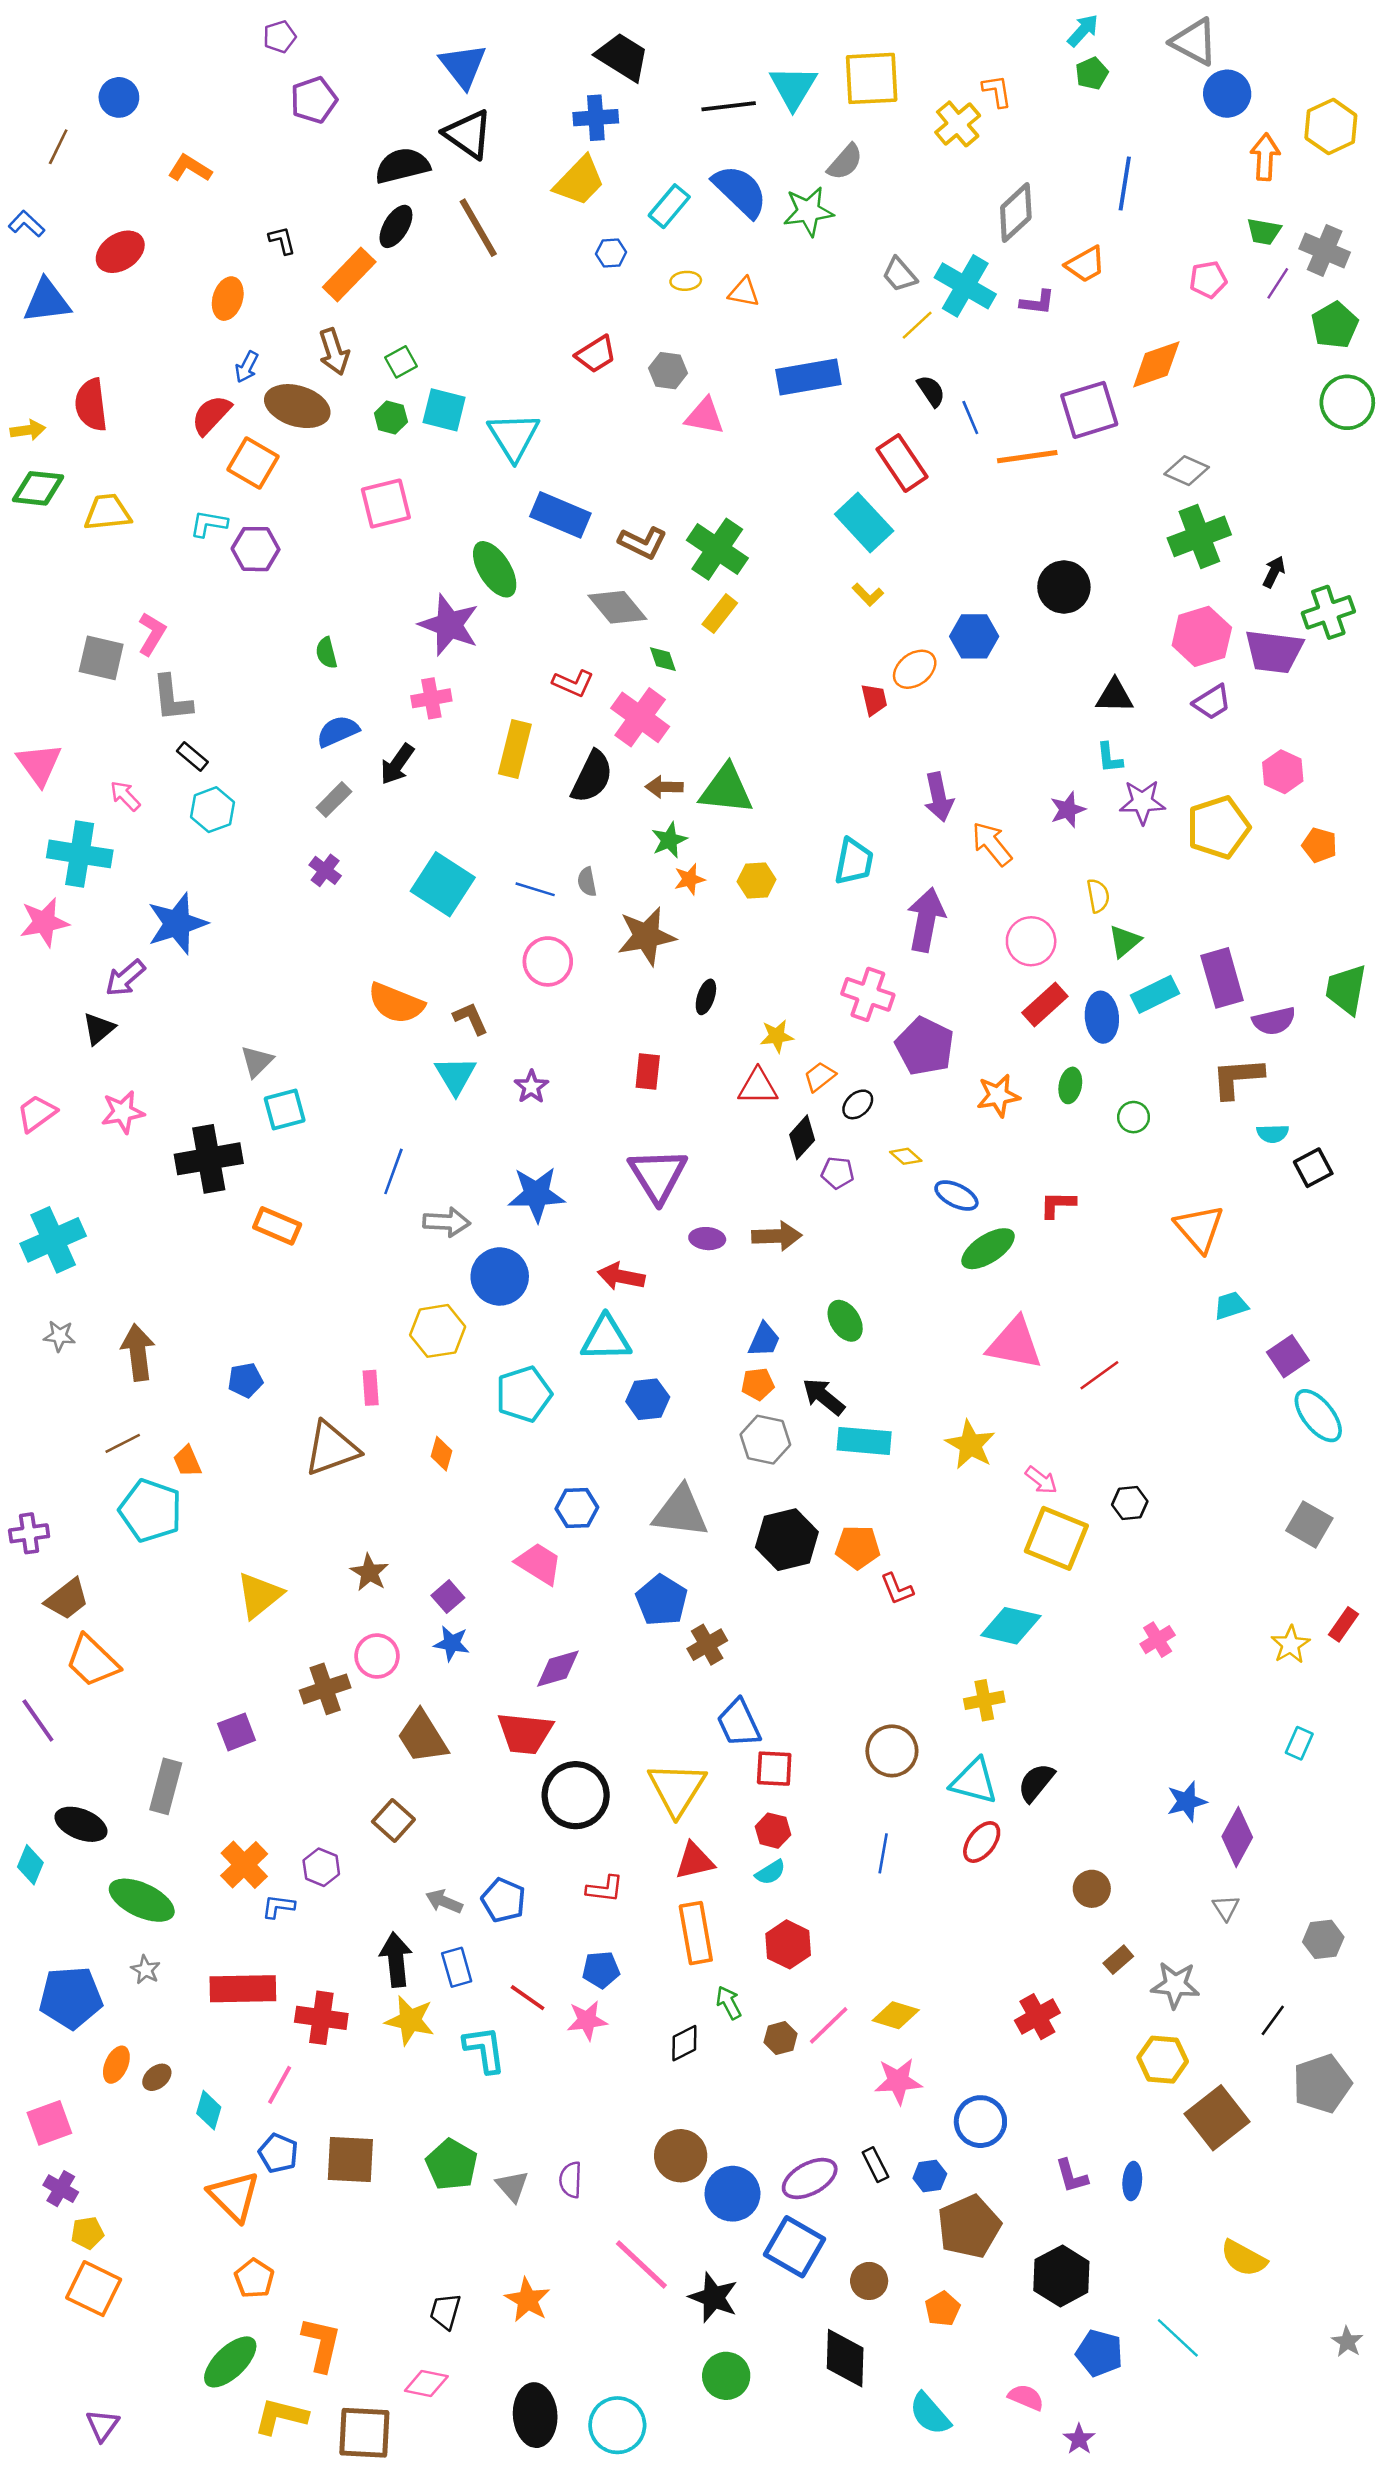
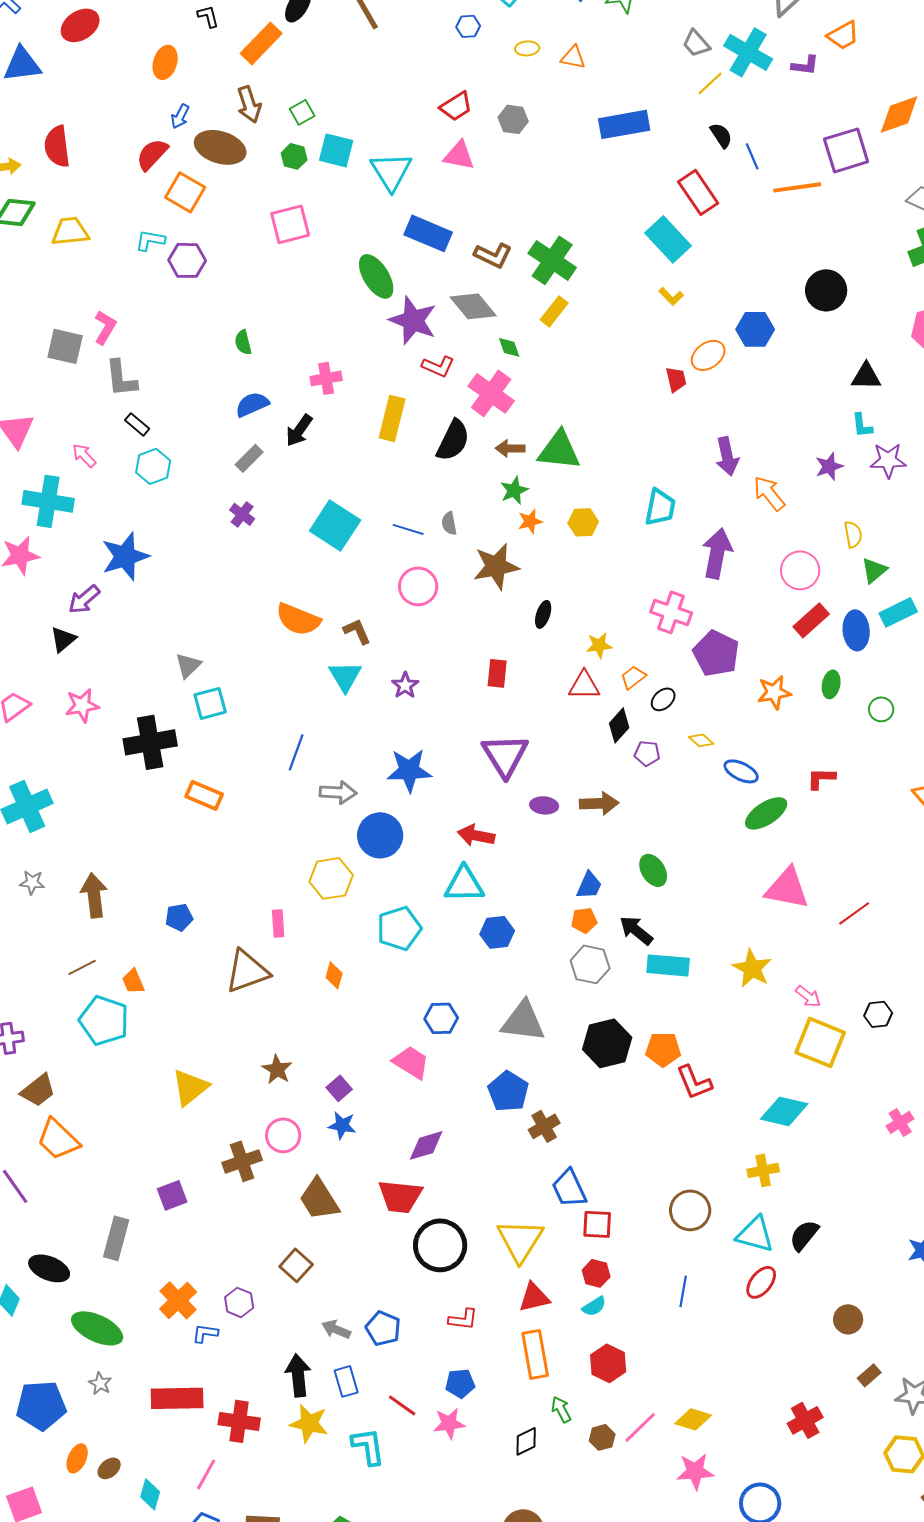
pink triangle: (705, 416) -> (459, 155), moved
purple star: (449, 625) -> (413, 320), moved
red L-shape: (897, 1589) -> (694, 1082), size x1.4

